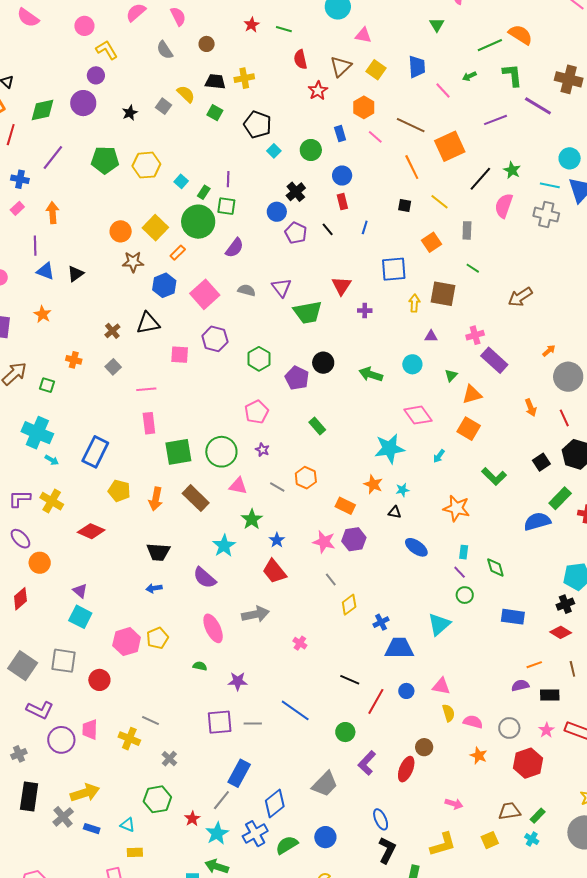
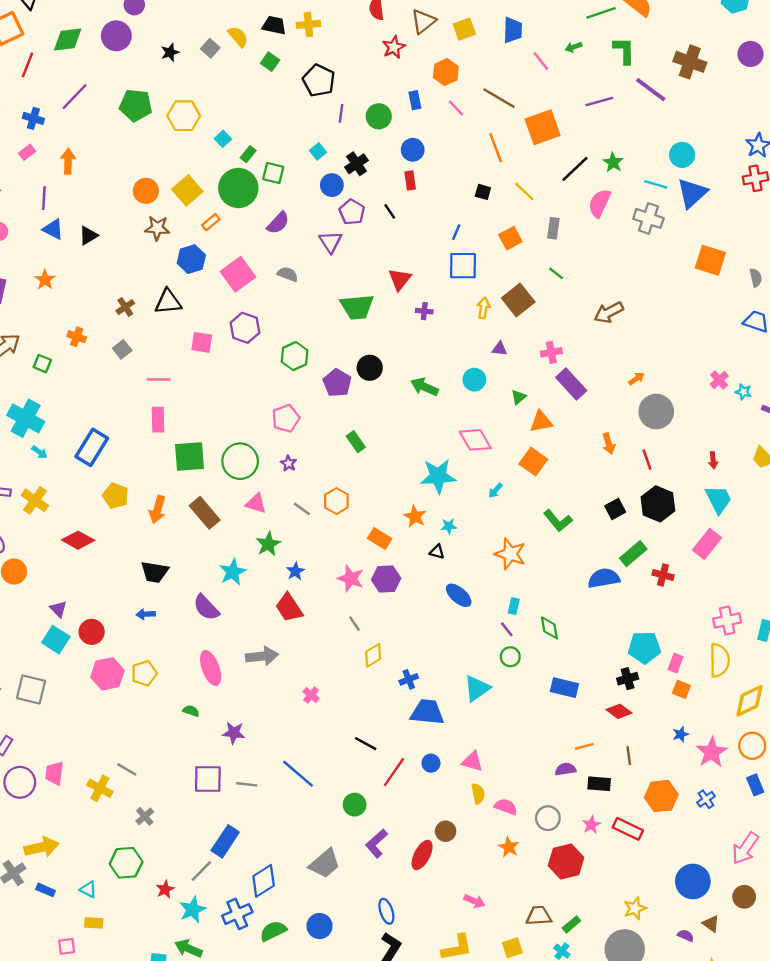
yellow square: (376, 70) -> (464, 29), turned 30
cyan square: (274, 151) -> (318, 151), moved
purple line: (228, 179) -> (341, 113), moved
blue line: (365, 227) -> (456, 232), moved
purple triangle: (281, 288) -> (330, 242), moved
brown square: (443, 294) -> (518, 300), turned 36
red circle: (99, 680) -> (92, 632), moved

